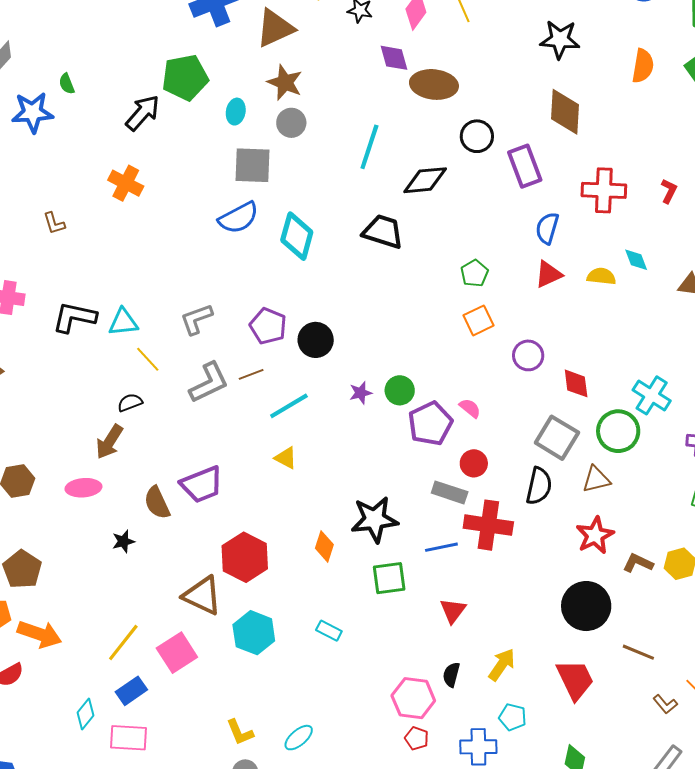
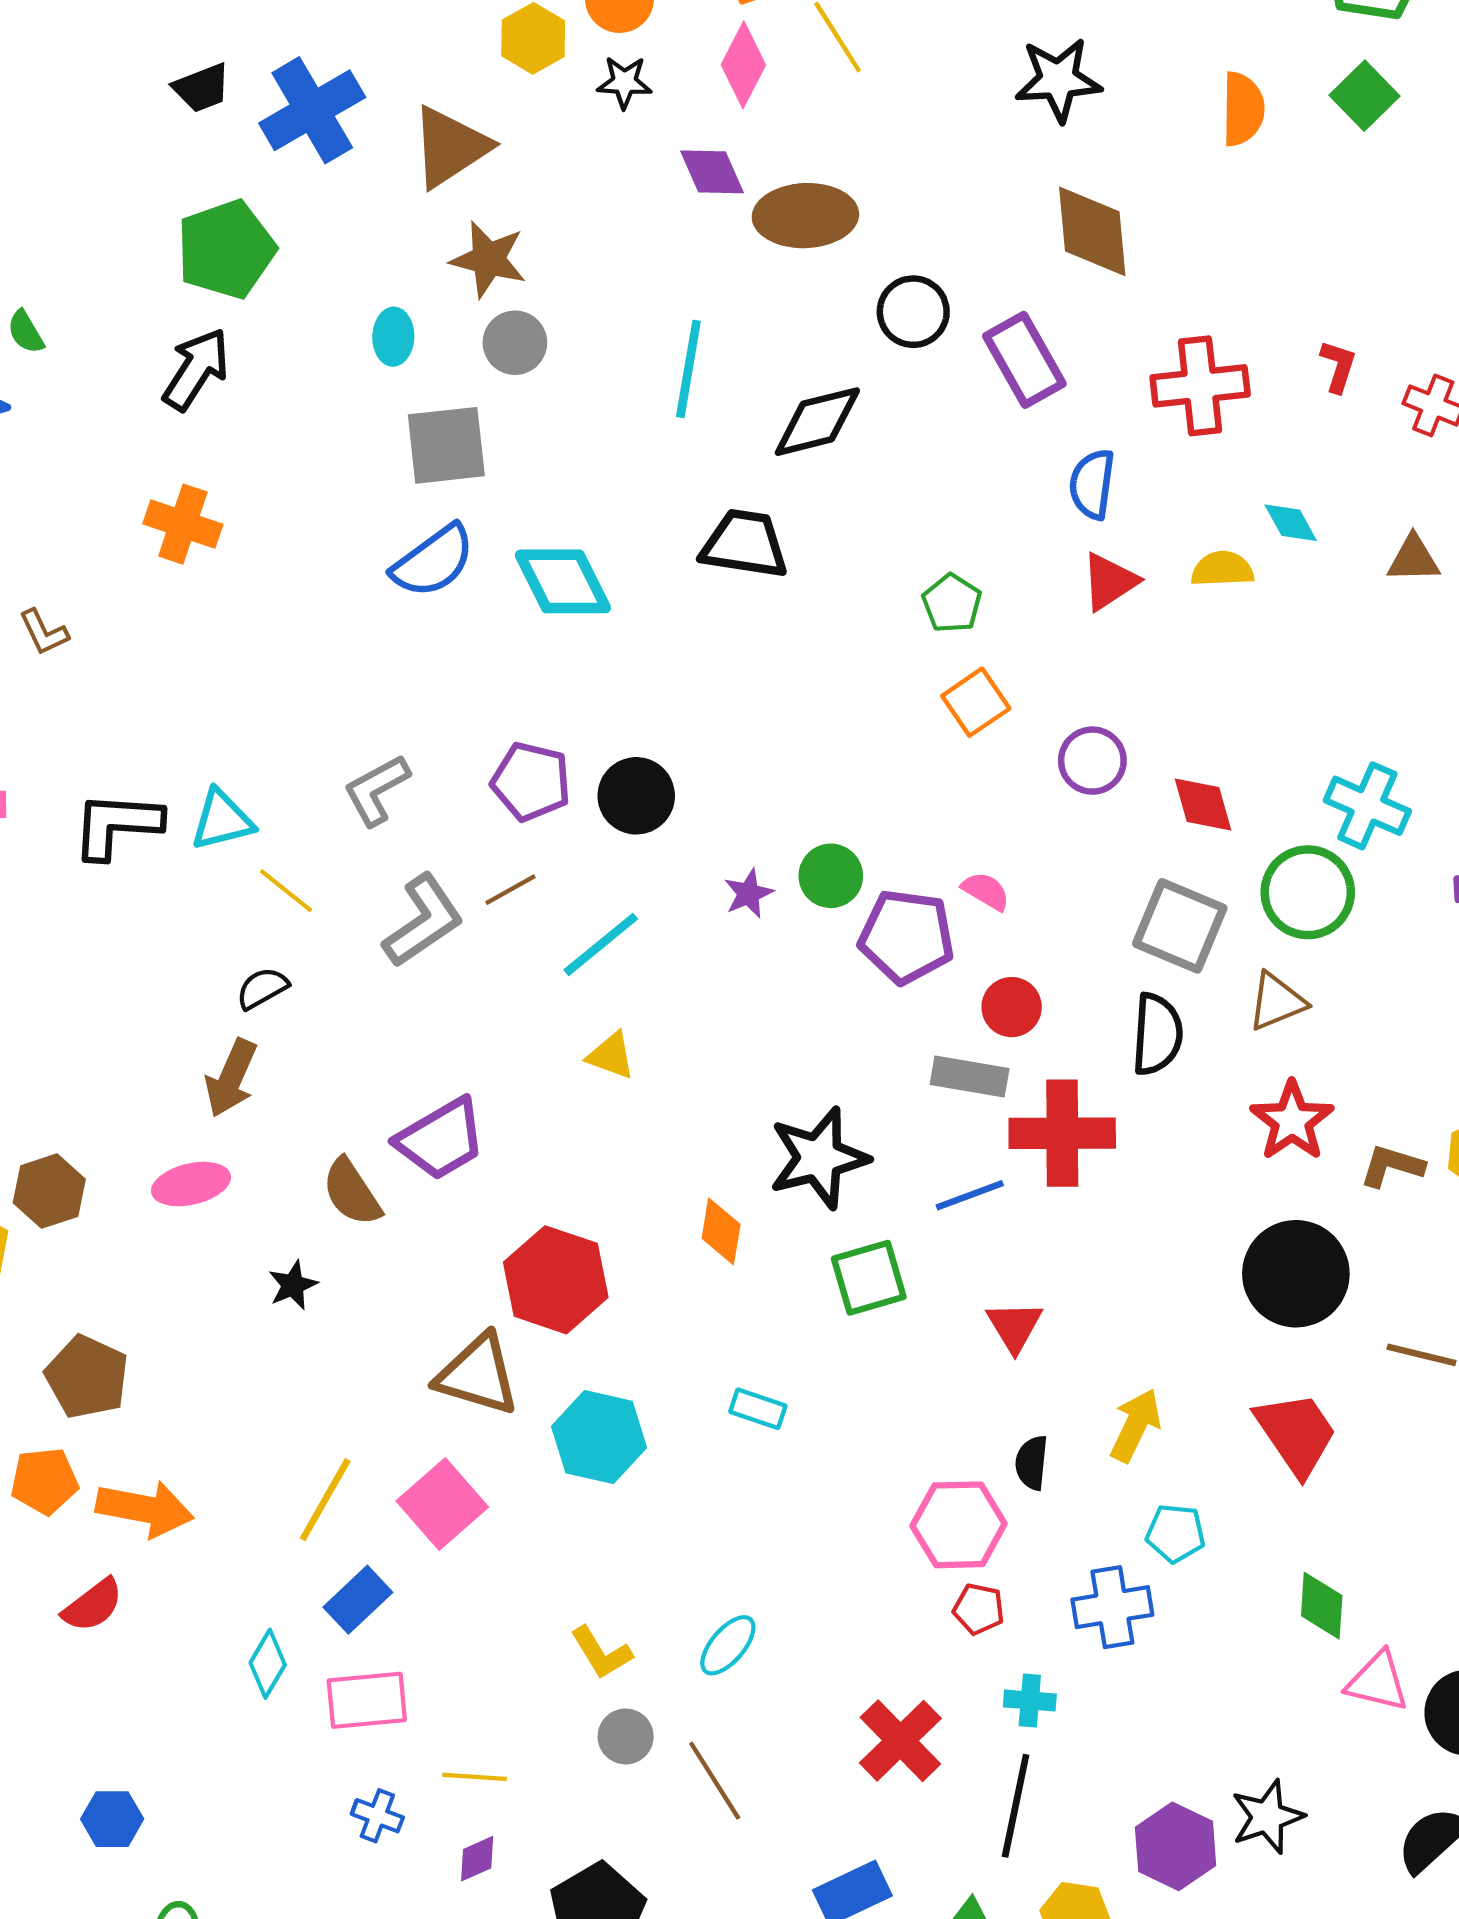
green pentagon: (185, 77) -> (226, 249), moved
cyan diamond: (297, 236) -> (563, 581), turned -33
purple pentagon: (430, 424) -> (907, 937), turned -30

